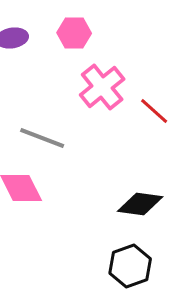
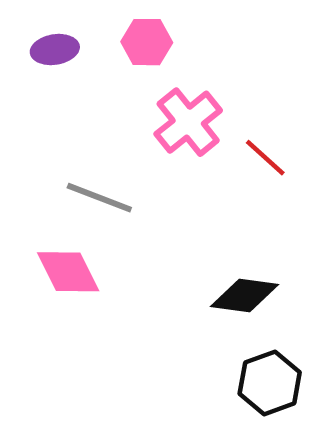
black hexagon: (130, 266) -> (270, 383), moved

